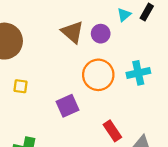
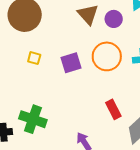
purple square: (67, 106) -> (71, 63), moved

